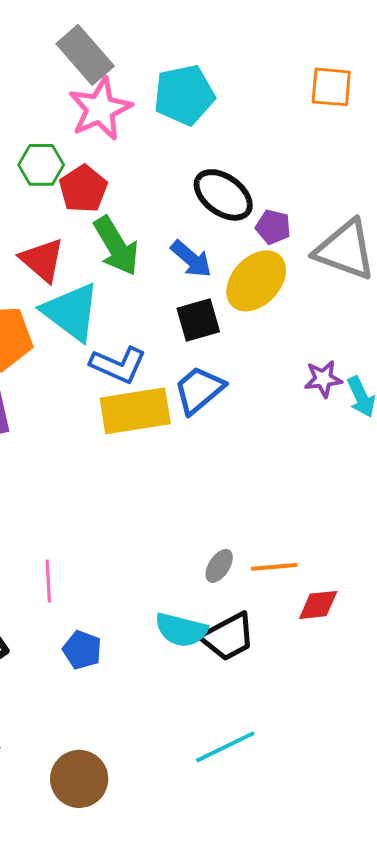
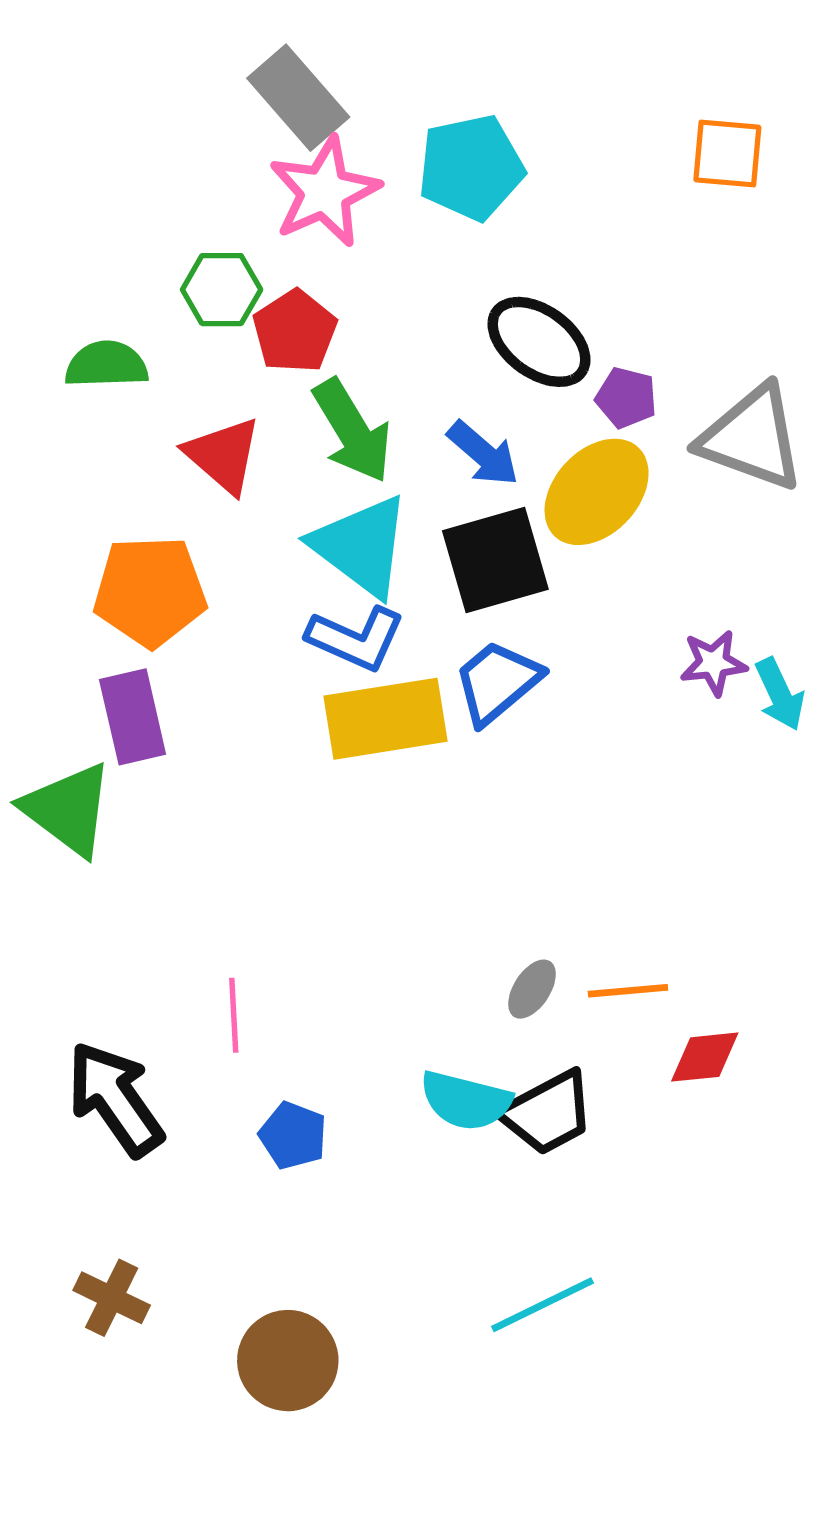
cyan triangle: (71, 312) -> (361, 546), moved
black square: (198, 320) -> (495, 560), size x1.4

